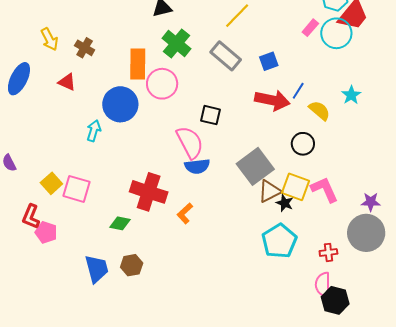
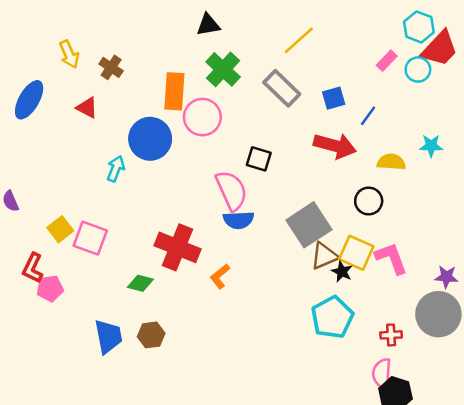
cyan circle: (336, 33) -> (418, 70), size x0.7
blue line: (298, 91) -> (368, 116), moved
cyan star: (351, 95) -> (431, 146), turned 30
yellow semicircle: (319, 111) -> (391, 162), turned -40
pink pentagon: (46, 232) -> (50, 288), turned -30

